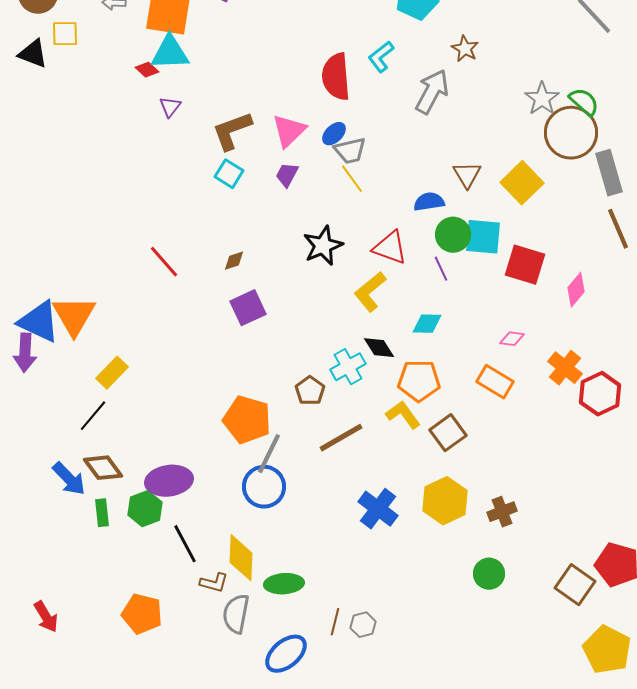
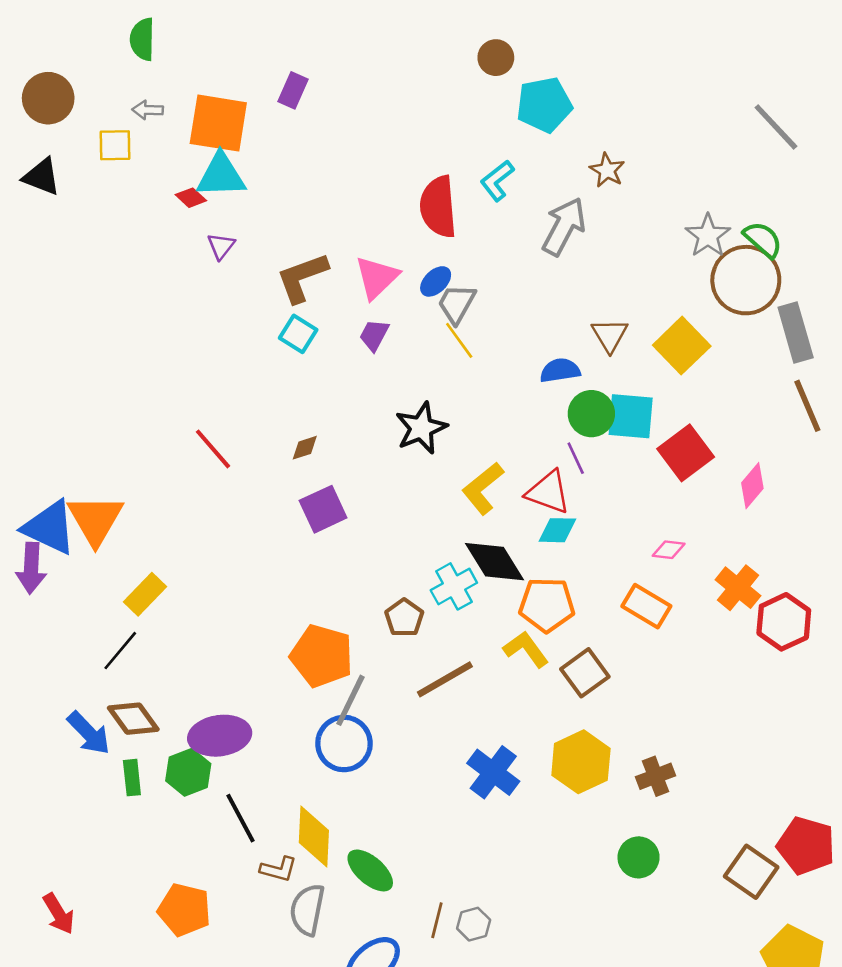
yellow square: (65, 34) -> (115, 145), moved
gray trapezoid: (350, 151) -> (457, 304), turned 132
red triangle: (390, 248) -> (548, 492), moved
red square: (525, 265) -> (686, 453), turned 36
black diamond: (379, 348) -> (495, 562), size x1.5
green ellipse: (284, 584) -> (370, 870), turned 45

